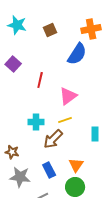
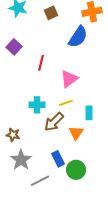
cyan rectangle: (95, 134) -> (89, 113), moved
orange triangle: (76, 165) -> (76, 133), moved
blue rectangle: (49, 170) -> (58, 159), moved
gray star: (20, 177) -> (21, 160), turned 30

